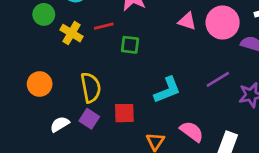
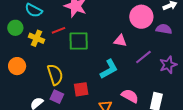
pink triangle: (187, 21) -> (120, 41), moved
green square: (130, 45) -> (79, 41), size x1.5
orange circle: (40, 84) -> (17, 66), moved

